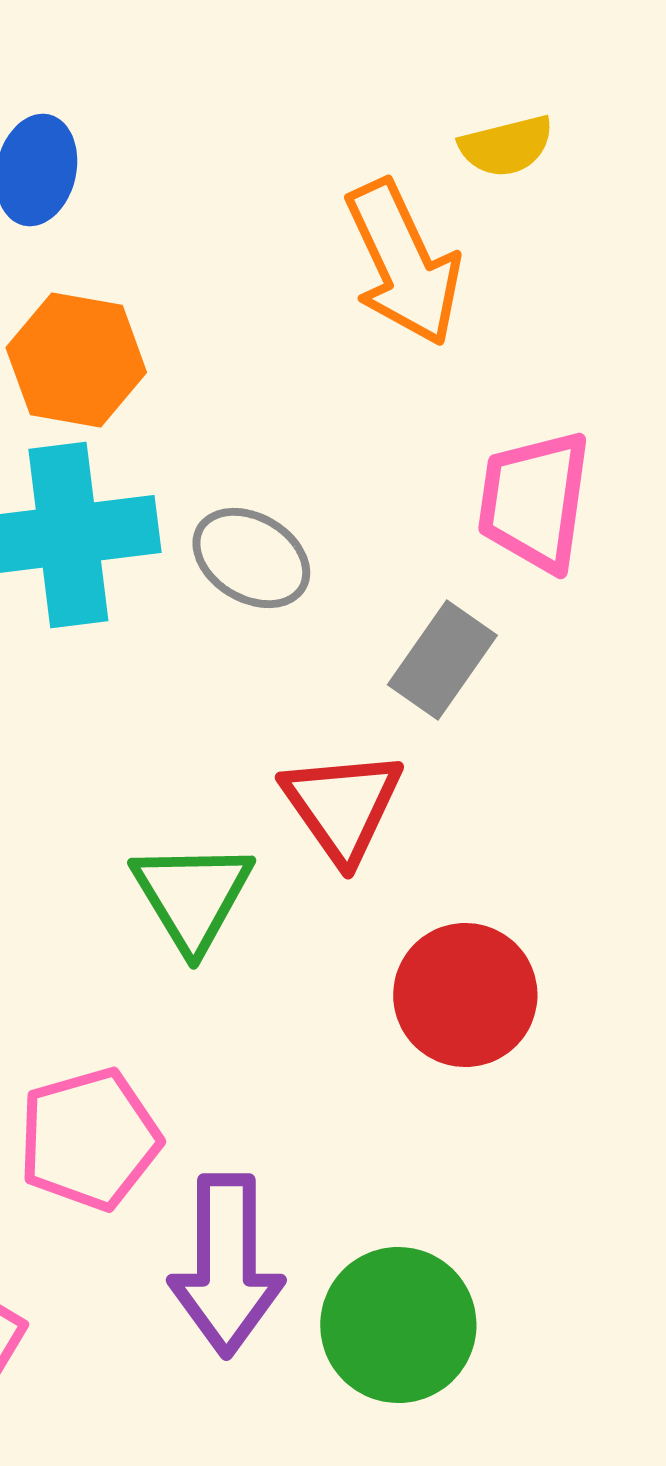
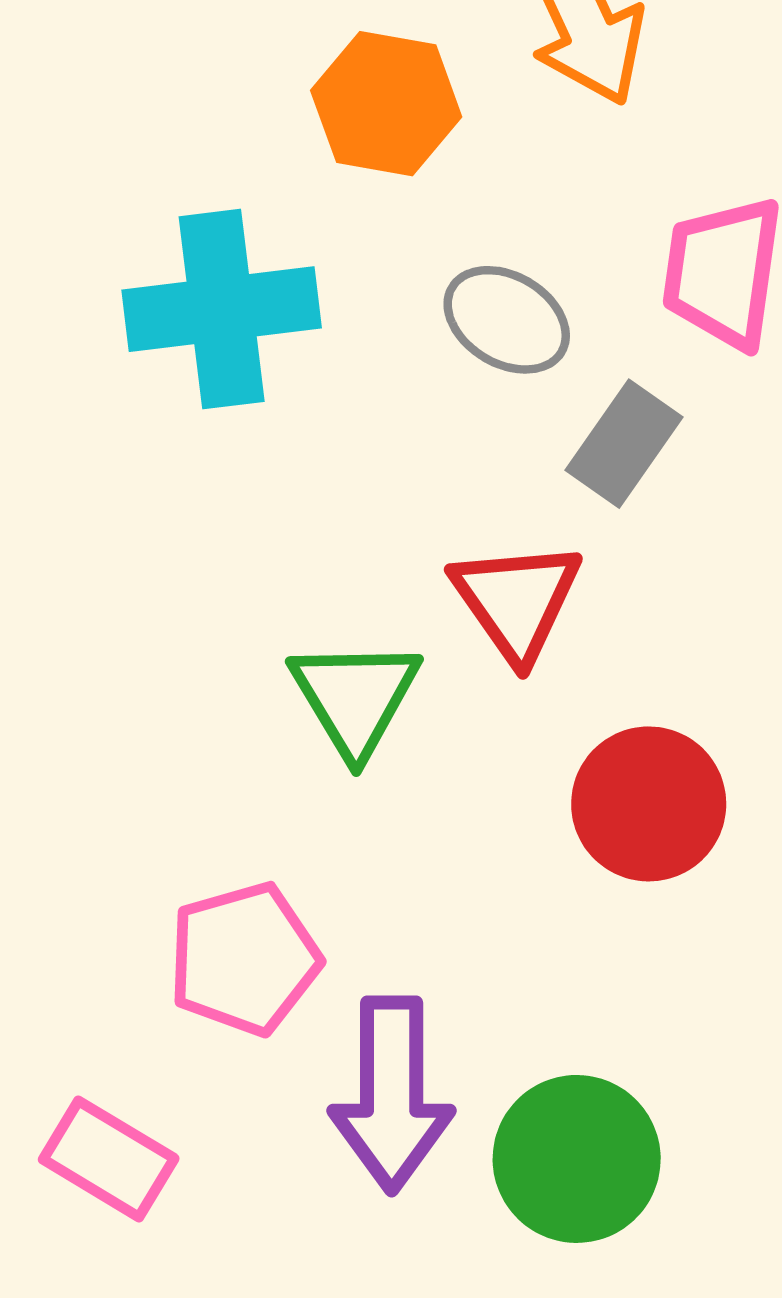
orange hexagon: (76, 360) -> (386, 104), moved
gray ellipse: (251, 558) -> (507, 320), moved

